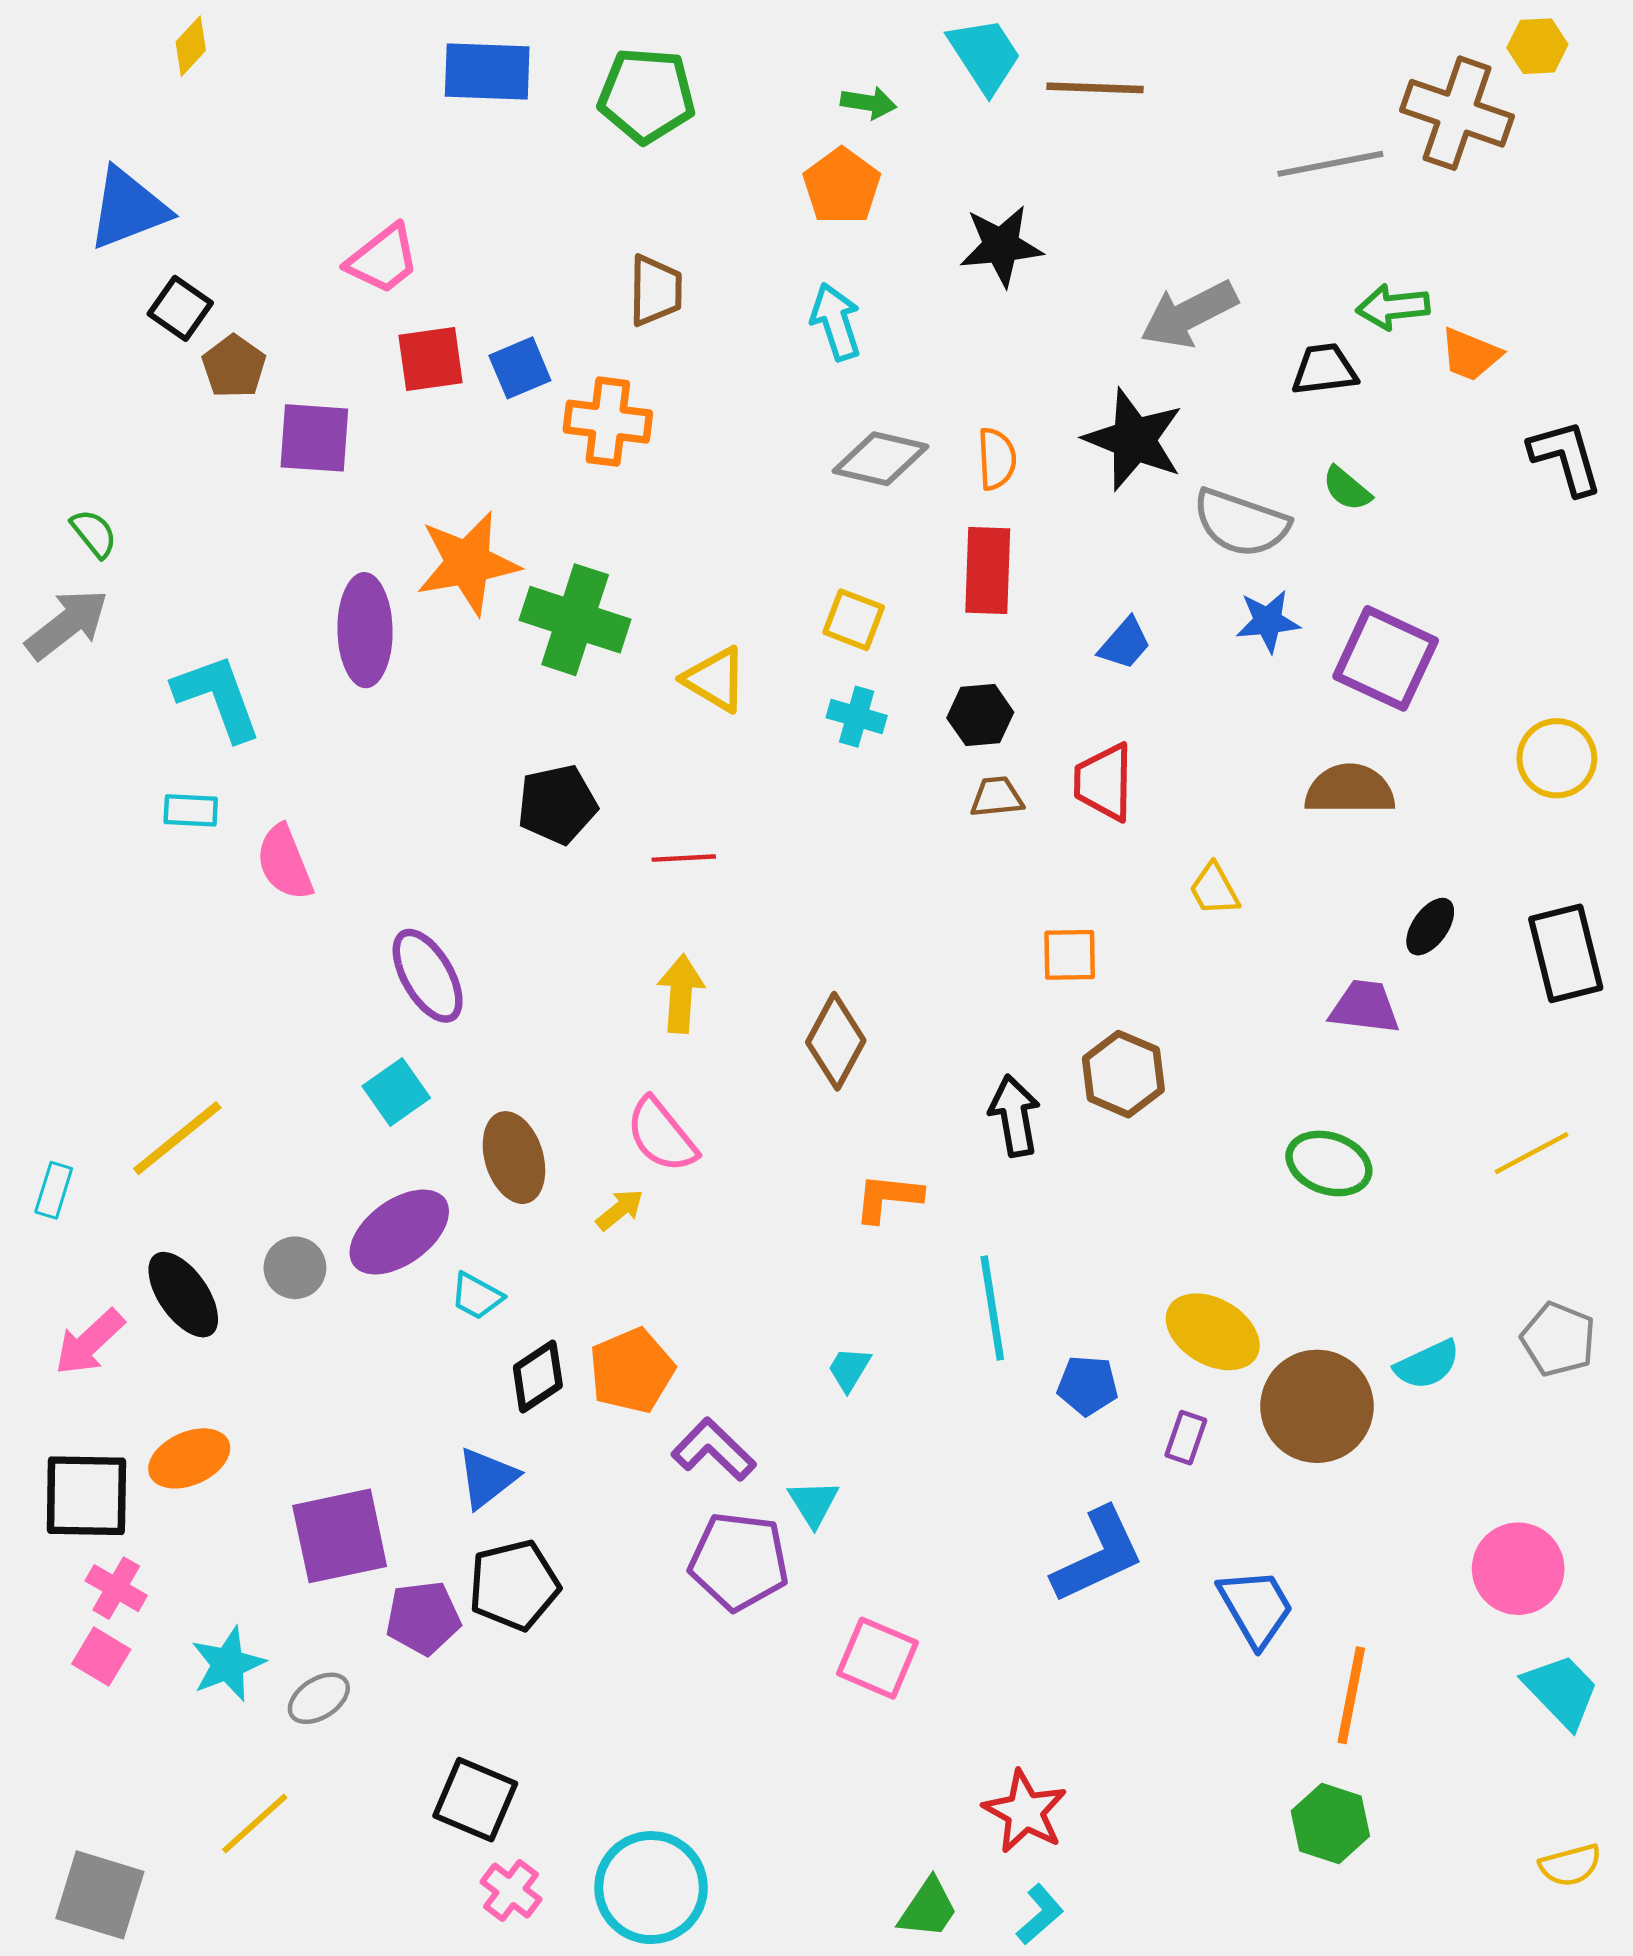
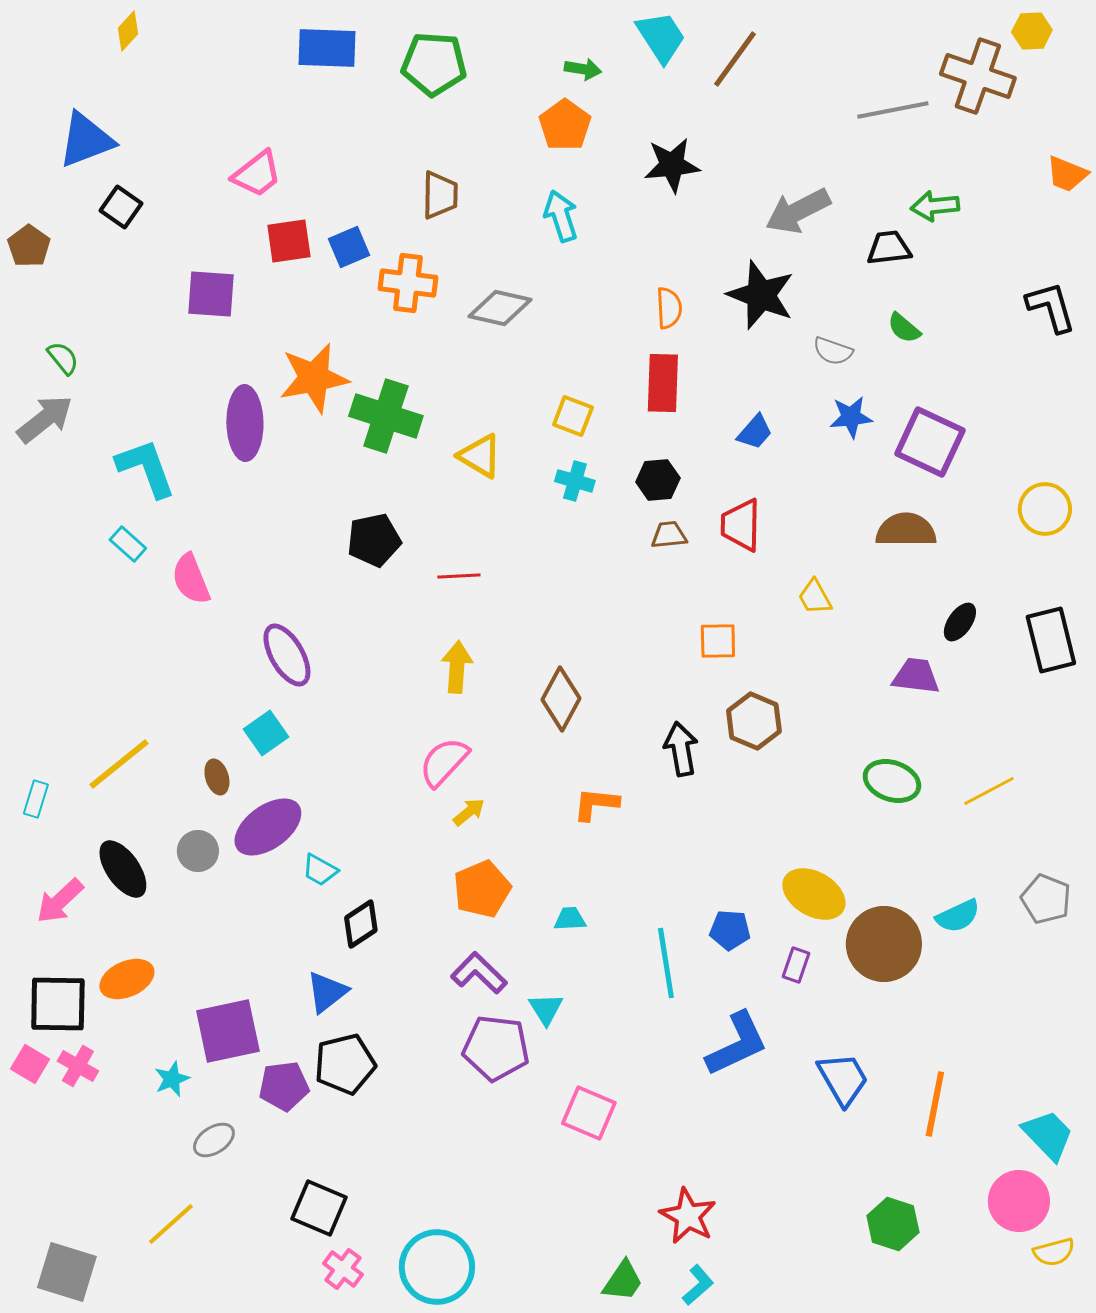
brown line: (1095, 88) -> (735, 59), turned -56
orange trapezoid: (1470, 355) -> (1067, 174), moved
brown pentagon: (234, 366) -> (29, 246), moved
gray diamond: (880, 459) -> (500, 308), moved
gray semicircle: (1241, 523) -> (833, 351), size x0.6
cyan rectangle: (191, 810) -> (128, 544), turned 39
pink semicircle: (661, 1135) -> (444, 762), turned 82
yellow line: (1532, 1153) -> (989, 791), moved
brown ellipse: (514, 1158) -> (217, 777), moved, size x0.6
yellow arrow: (620, 1210) -> (469, 812), moved
cyan line: (992, 1308) -> (666, 963), moved
cyan trapezoid: (849, 1369) -> (570, 919), turned 56
orange pentagon: (632, 1371) -> (482, 889), moved
pink circle: (1518, 1569) -> (1019, 1201), moved
pink square: (101, 1657) -> (30, 1064), moved
cyan star: (228, 1664) -> (172, 1079), moved, size x0.7
orange line: (1351, 1695) -> (935, 1104), moved

